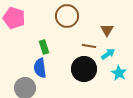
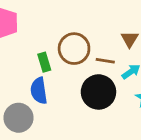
brown circle: (67, 16) -> (74, 49), moved

